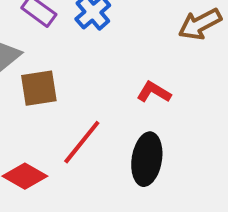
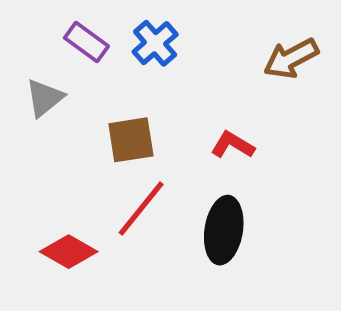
brown square: (39, 88) -> (131, 140), moved

